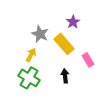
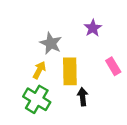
yellow rectangle: (64, 44) -> (70, 71), moved, turned 40
pink rectangle: (88, 60) -> (113, 66), moved

